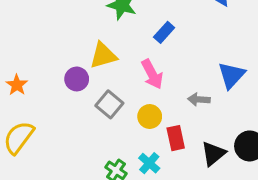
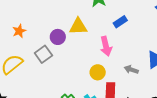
gray square: (109, 104) -> (43, 54), moved

